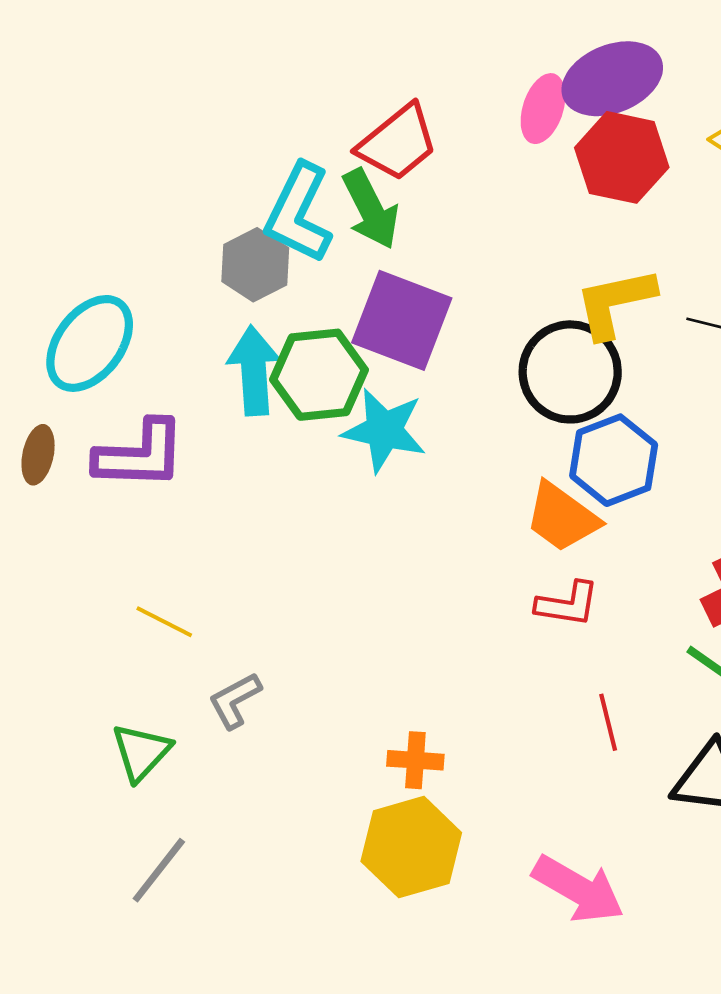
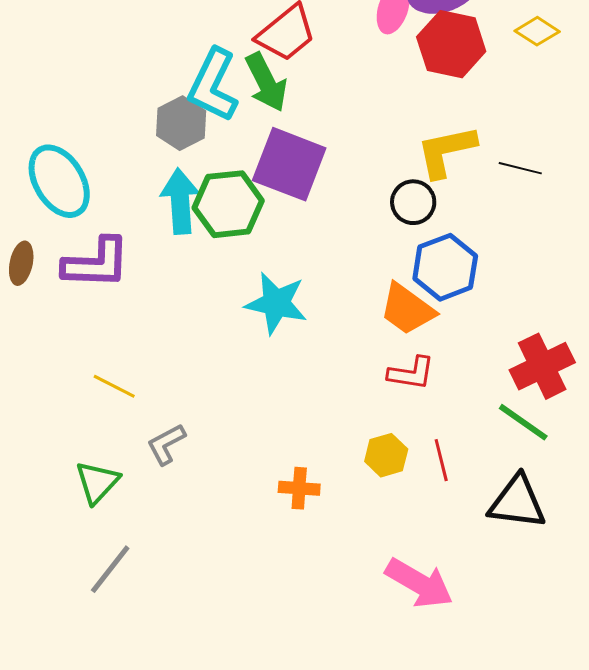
cyan ellipse: (90, 343) -> (59, 181), turned -68
black circle: (570, 372) -> (413, 202), size x0.6
cyan star: (384, 430) -> (276, 303), moved
yellow hexagon: (411, 847) -> (386, 455), moved, size x0.6

